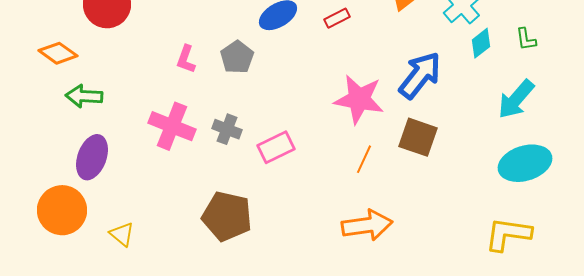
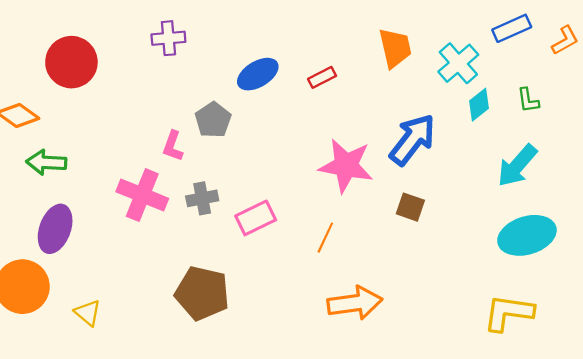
pink L-shape: (186, 59) -> (173, 146), moved
gray cross: (227, 129) -> (202, 198), turned -32
brown square: (418, 137) -> (410, 207), size x0.7
orange line: (364, 159) -> (325, 238), moved

